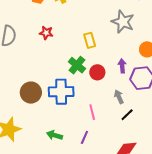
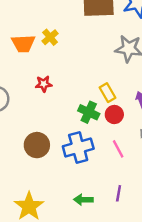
yellow rectangle: (90, 40) -> (107, 93), moved
brown circle: (31, 93) -> (37, 145), moved
pink line: (92, 112) -> (118, 149), moved

